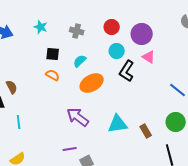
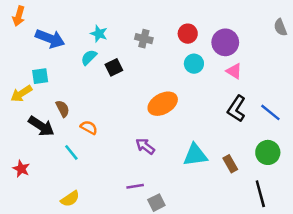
black square: (53, 54) -> (114, 67), turned -32
cyan semicircle: (80, 61) -> (89, 57), moved
black L-shape: (127, 71) -> (237, 109), moved
orange semicircle: (53, 75) -> (89, 127), moved
purple arrow: (78, 117) -> (145, 146), size x0.7
cyan line: (19, 122) -> (71, 152), turned -32

